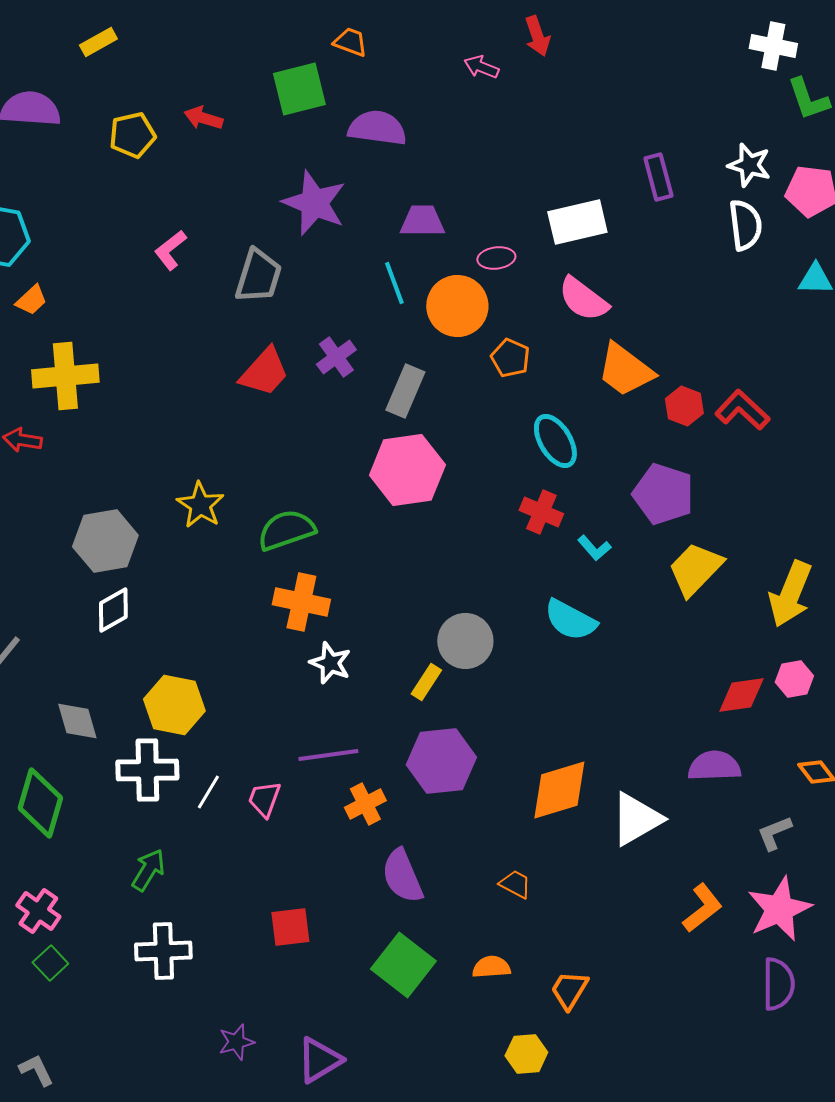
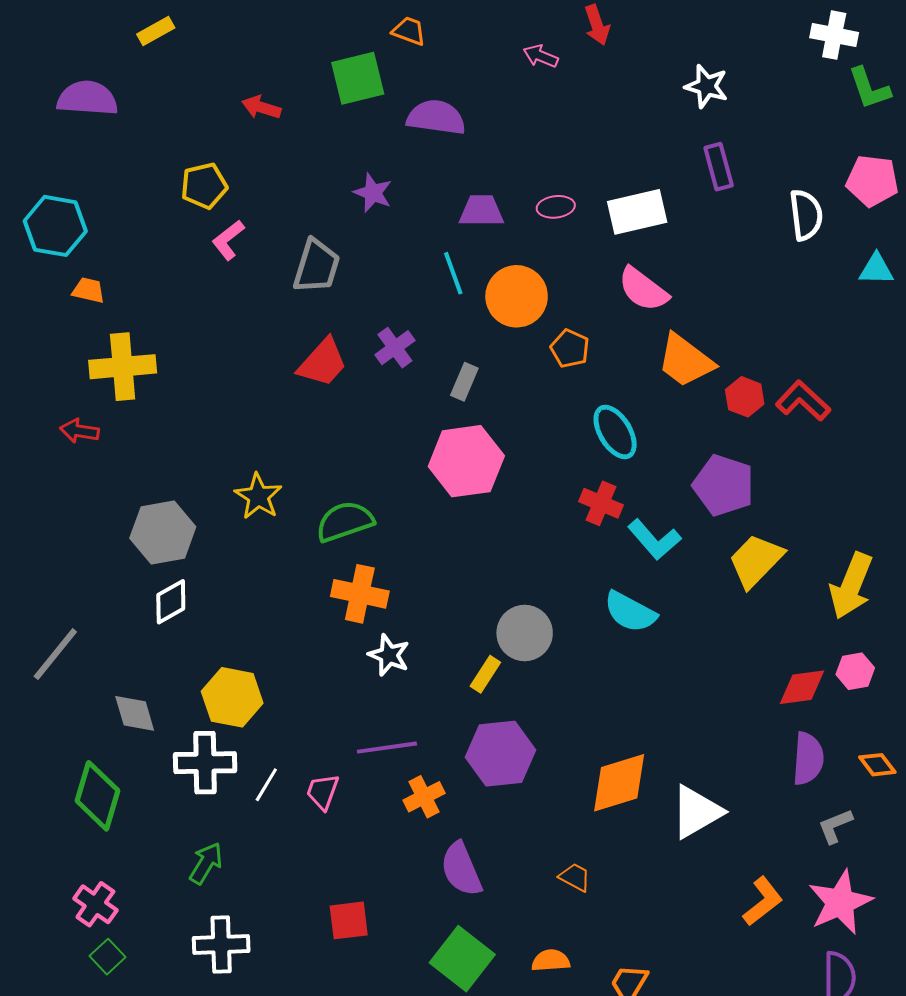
yellow pentagon: (132, 135) -> (204, 186), moved
white star: (749, 165) -> (707, 86), moved
purple star: (314, 203) -> (373, 193), size x0.6
pink ellipse: (496, 258) -> (556, 207), moved
orange trapezoid: (31, 300) -> (88, 290), turned -124
gray rectangle: (405, 391) -> (464, 382), size x0.7
cyan L-shape: (594, 548) -> (654, 540), size x1.6
purple semicircle: (714, 766) -> (808, 759), moved, turned 96

